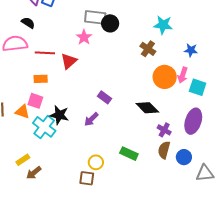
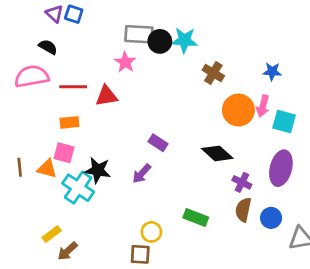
cyan star: (163, 25) -> (184, 40), moved
red triangle: (69, 61) -> (106, 96), turned 36

